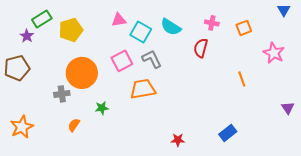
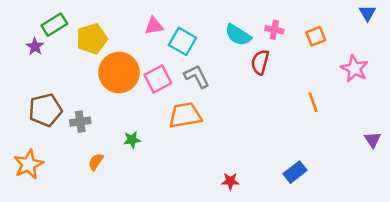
cyan semicircle: (171, 27) -> (238, 35), moved
brown pentagon: (17, 68) -> (45, 110), moved
orange circle: (82, 73) -> (119, 72), moved

